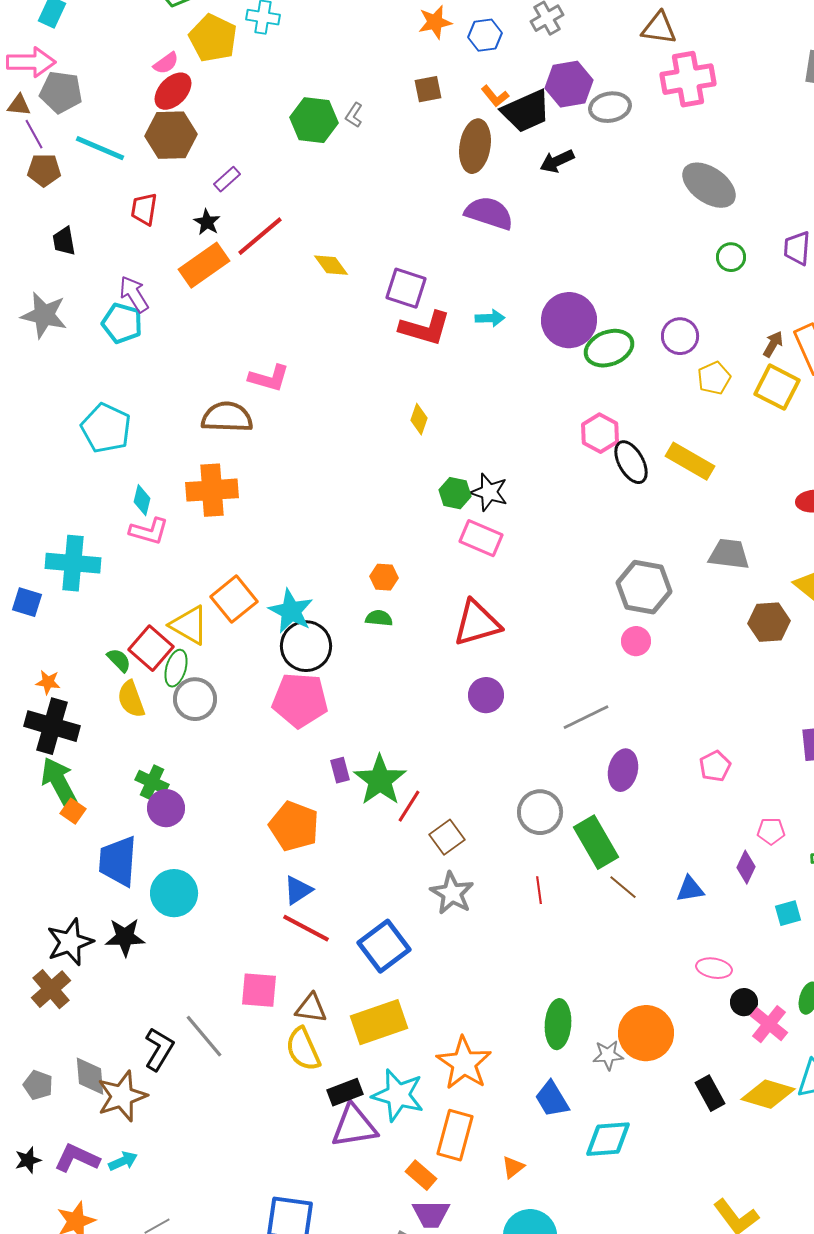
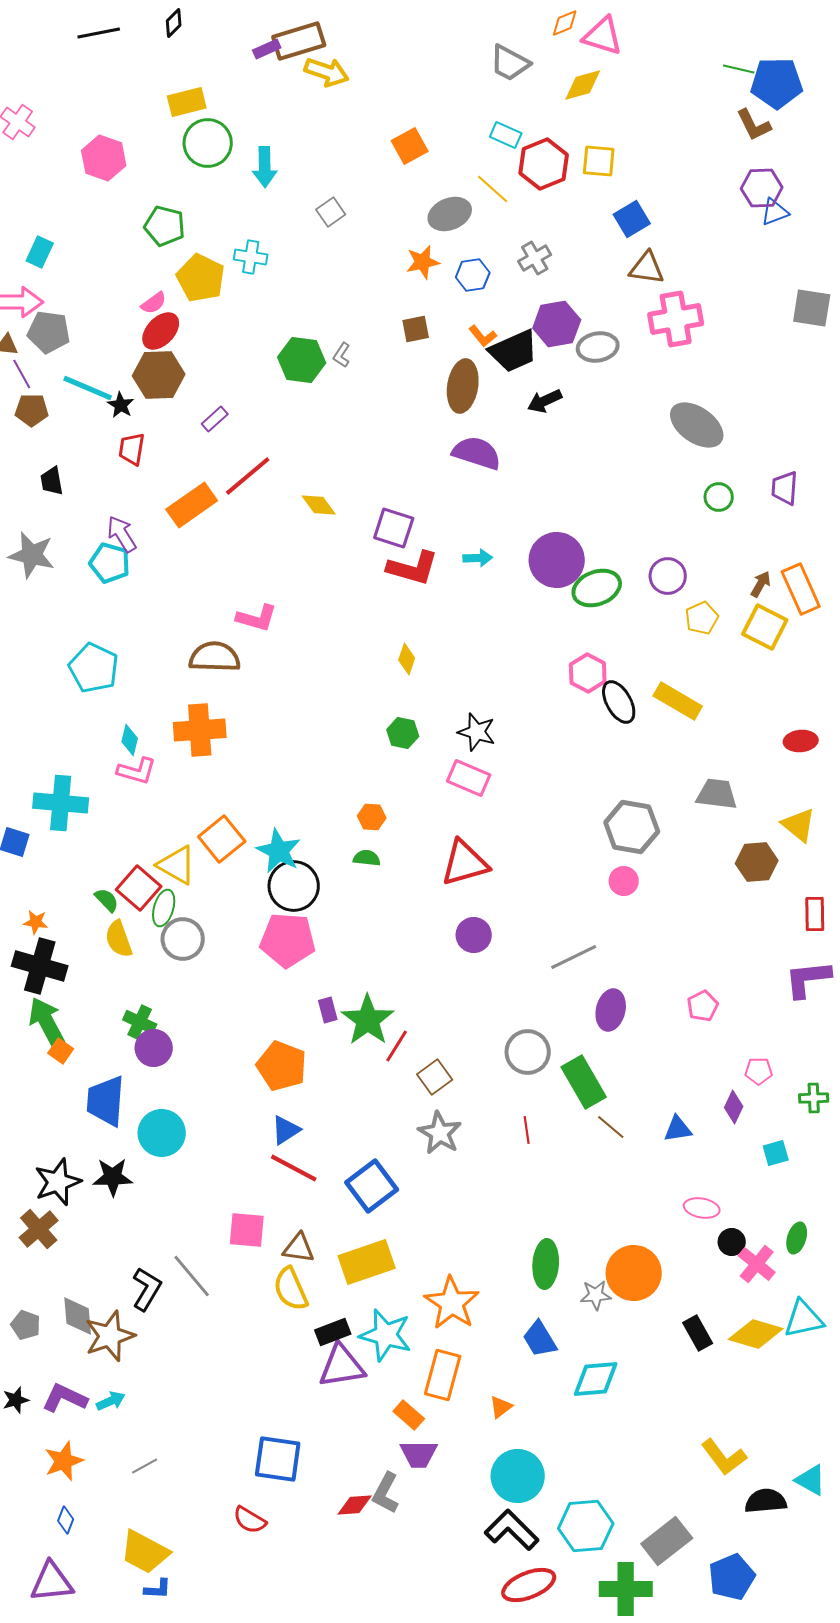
black star: (207, 222) -> (121, 405), moved
green hexagon: (455, 493) -> (403, 733), moved

